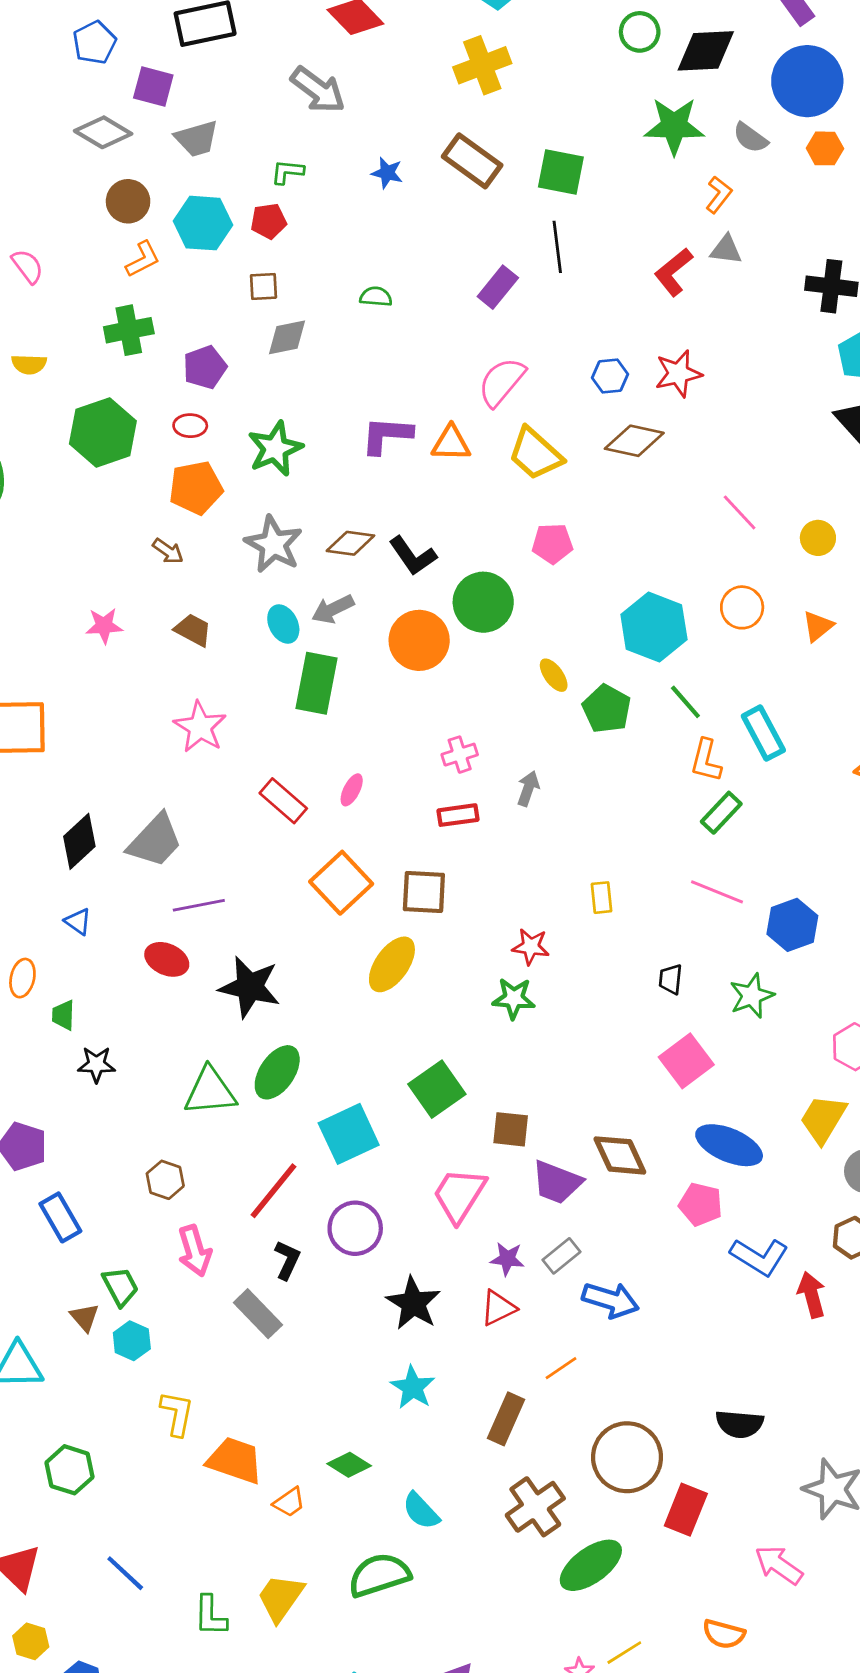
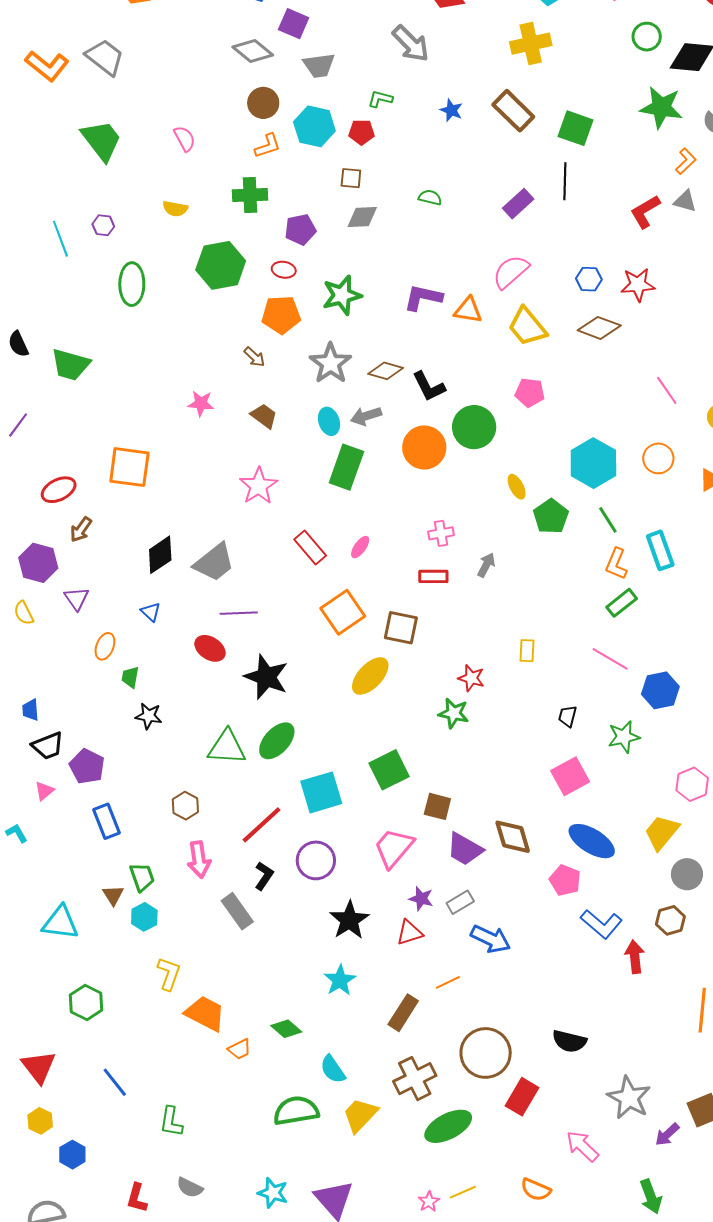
yellow trapezoid: (280, 1598) -> (360, 1115), moved

